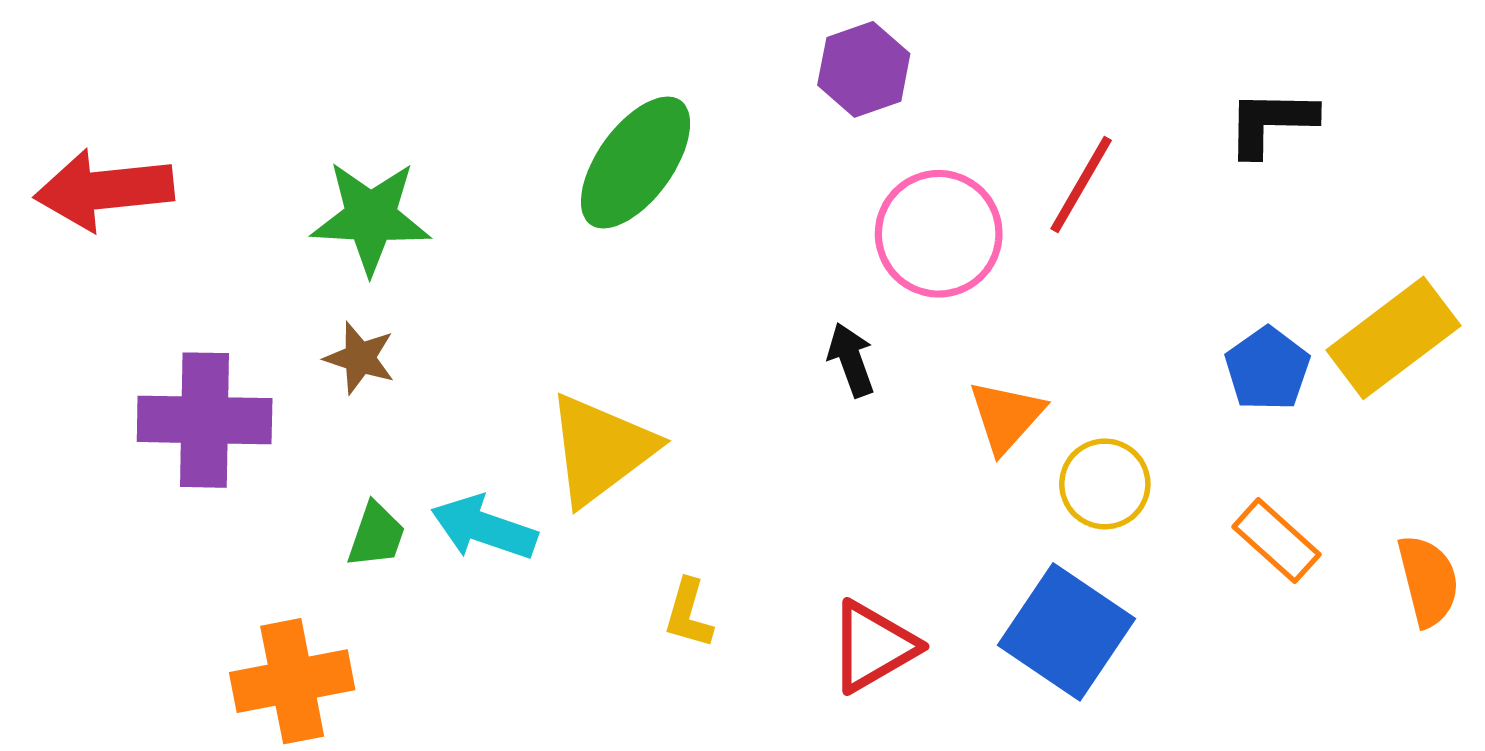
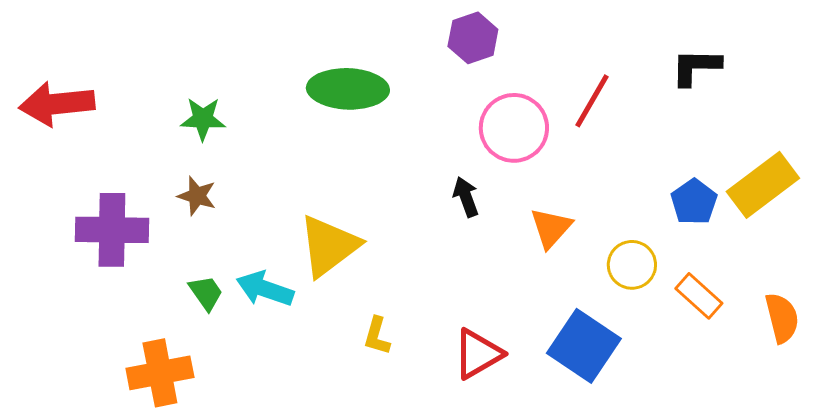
green ellipse: (636, 163) -> (348, 89), turned 56
green star: (371, 217) -> (203, 119), size x0.7
yellow circle: (1105, 484) -> (632, 265), moved
green trapezoid: (376, 535) -> (206, 293), turned -54

